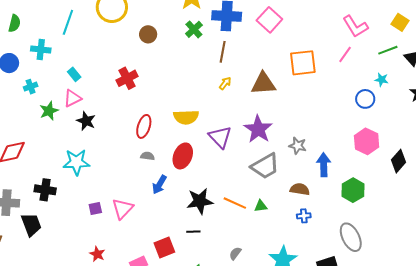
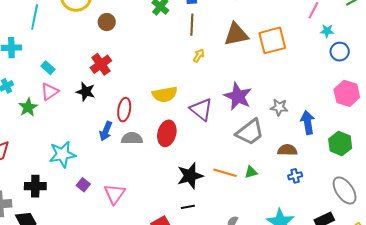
brown circle: (148, 34) -> (107, 22), moved
orange square: (303, 63) -> (272, 40), moved
cyan star: (381, 80) -> (327, 31), moved
brown triangle: (263, 83) -> (236, 34), moved
black star: (86, 121) -> (86, 92), moved
gray semicircle: (148, 156) -> (132, 138), size x1.5
blue arrow: (159, 185) -> (106, 131), moved
purple square: (95, 209) -> (83, 185), moved, turned -32

